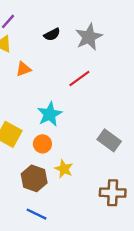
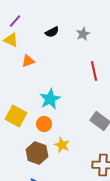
gray star: (89, 37) -> (83, 34), size x0.6
red line: (79, 78) -> (94, 71), moved, turned -66

